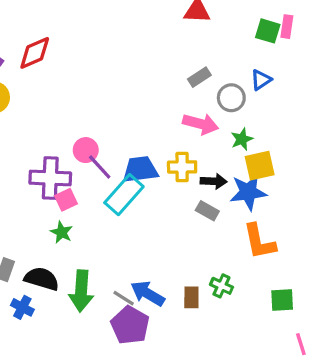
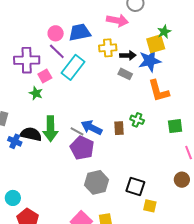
green star: (242, 139) -> (164, 32), moved
pink circle: (86, 150) -> (56, 33), moved
blue trapezoid: (140, 169) -> (80, 32), moved
pink square: (66, 200) -> (45, 76), moved
black semicircle: (42, 279) -> (31, 134), moved

